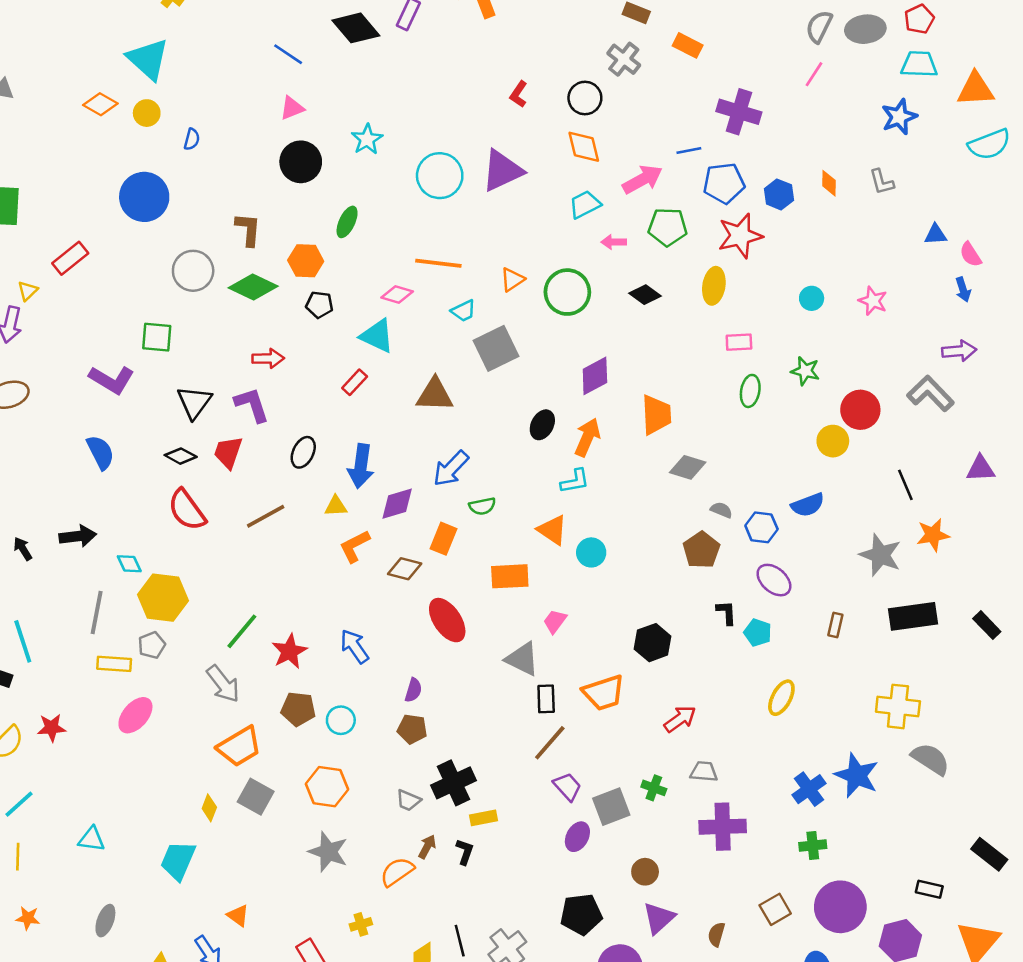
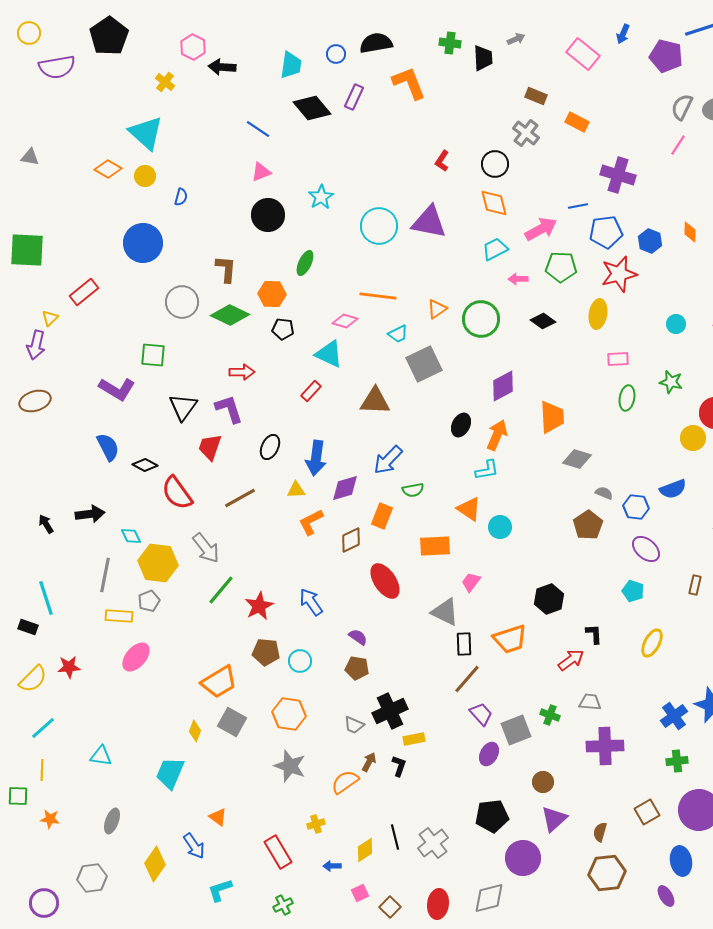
purple triangle: (502, 171) -> (429, 222), turned 36
black diamond: (181, 456) -> (145, 465), moved
brown diamond: (405, 569) -> (351, 540), turned -40
black L-shape: (726, 613) -> (594, 634), moved
gray arrow: (223, 684) -> (206, 548), moved
purple semicircle: (413, 690) -> (358, 637), turned -72

